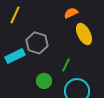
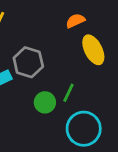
green circle: (44, 81) -> (45, 102), moved

